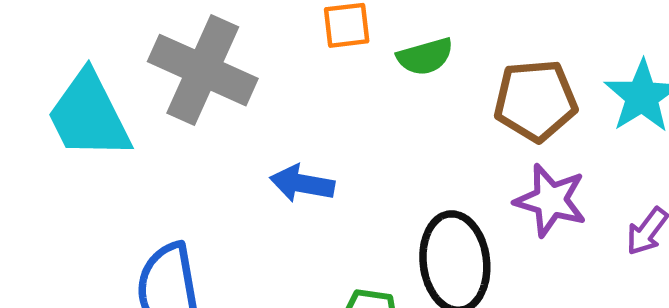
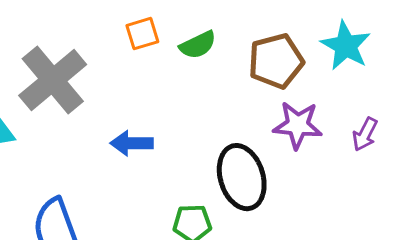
gray cross: (203, 70) -> (53, 80), turned 36

